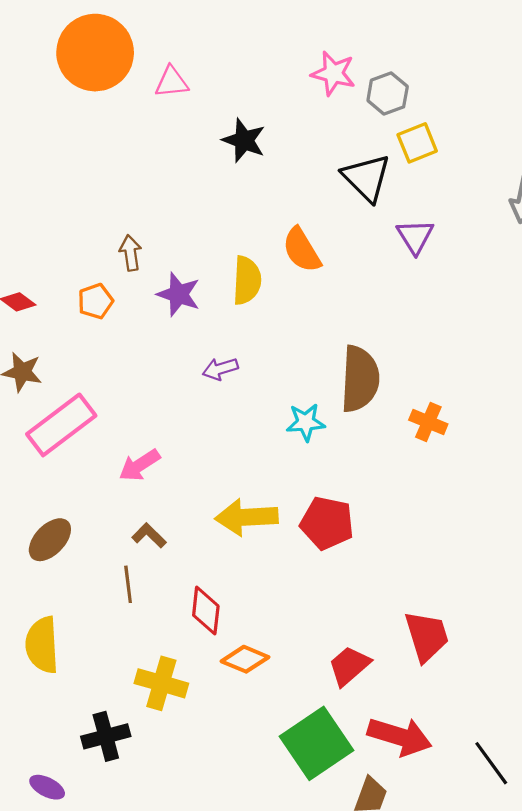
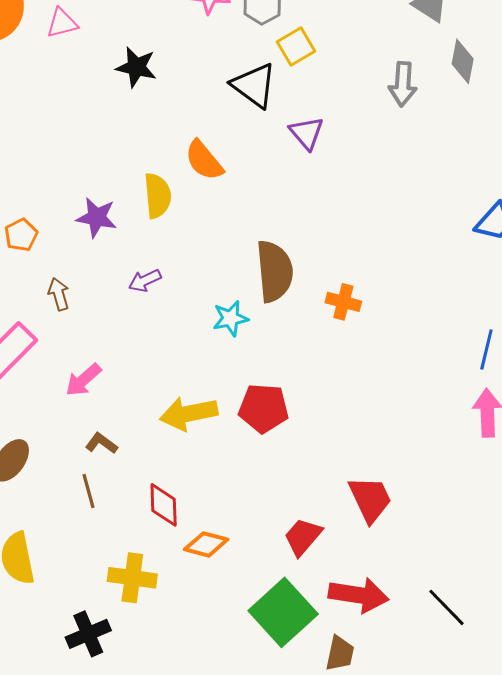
brown arrow: (130, 253) -> (59, 294), moved

